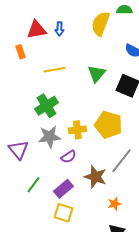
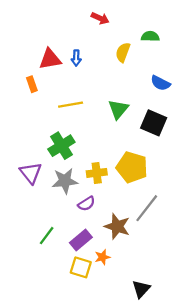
yellow semicircle: (100, 24) -> (123, 52), size x0.7
purple triangle: (18, 150) -> (31, 173), moved
orange star: (114, 204) -> (102, 257), moved

